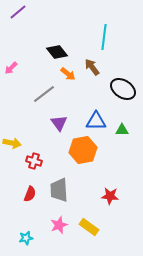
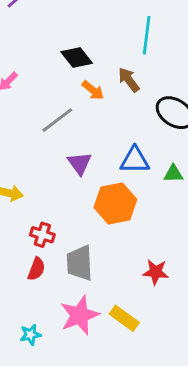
red cross: (34, 161) -> (42, 235), moved
pink star: (59, 225) -> (80, 315), size x1.5

